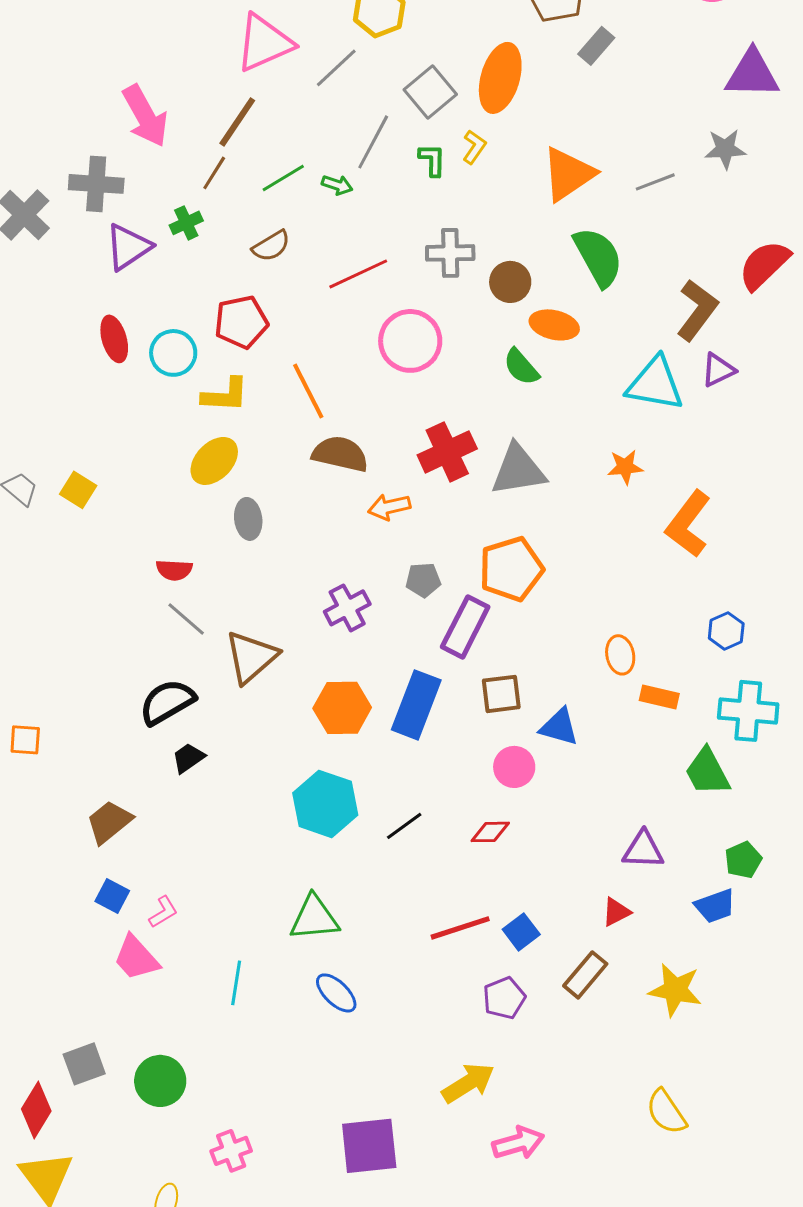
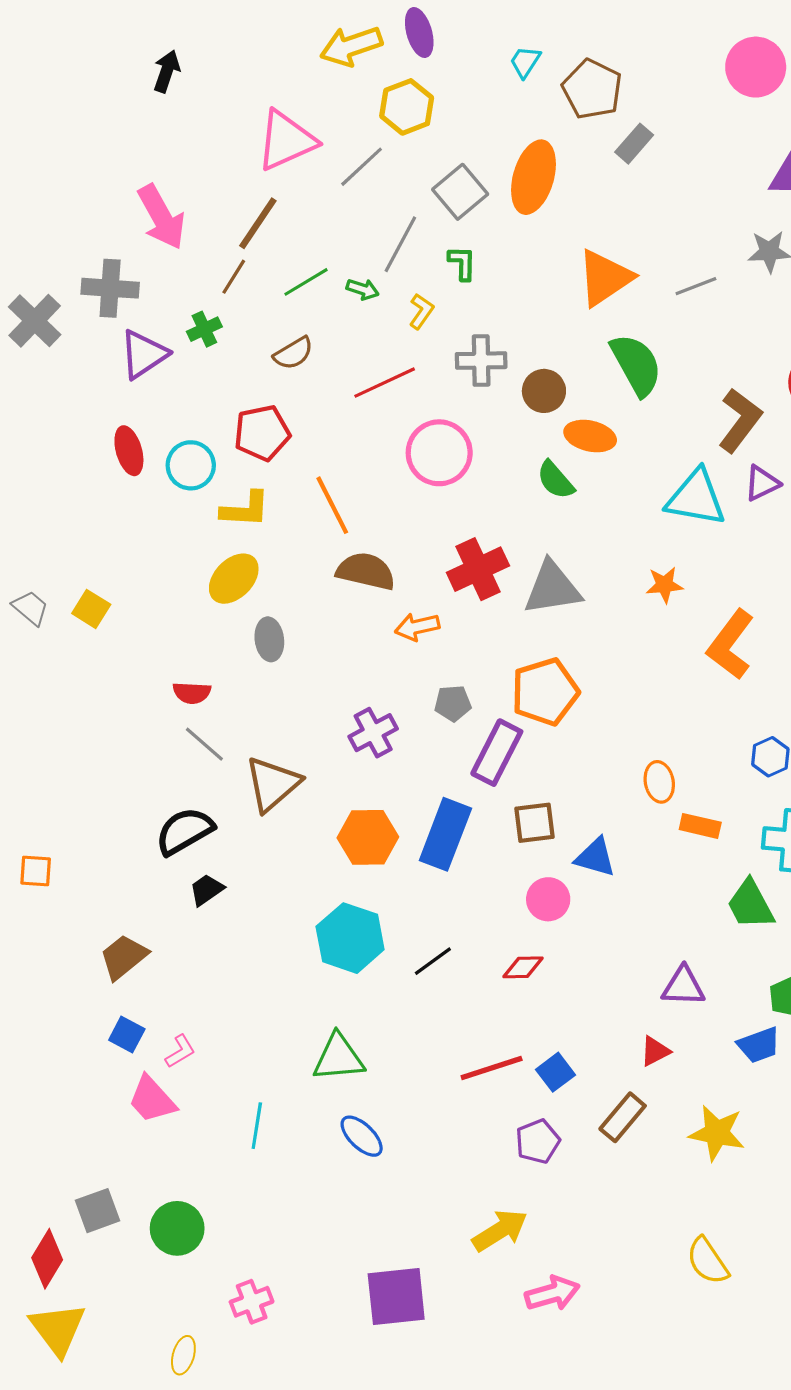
yellow L-shape: (474, 147) -> (421, 311), moved

